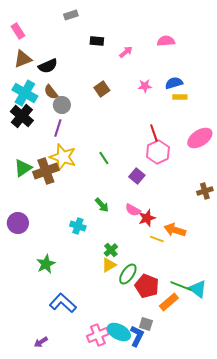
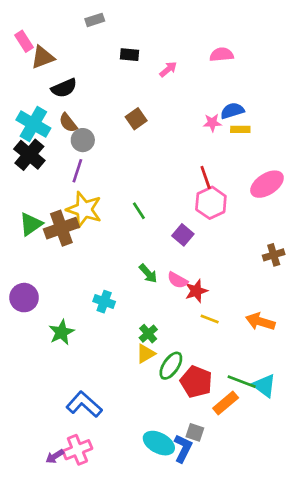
brown triangle: (23, 59) -> (43, 57), moved
pink star: (145, 86) -> (212, 123), moved
green arrow: (102, 205) -> (148, 274), moved
orange arrow: (175, 230) -> (260, 322), moved
green star: (46, 264) -> (61, 332), moved
pink cross: (98, 335) -> (77, 450), moved

